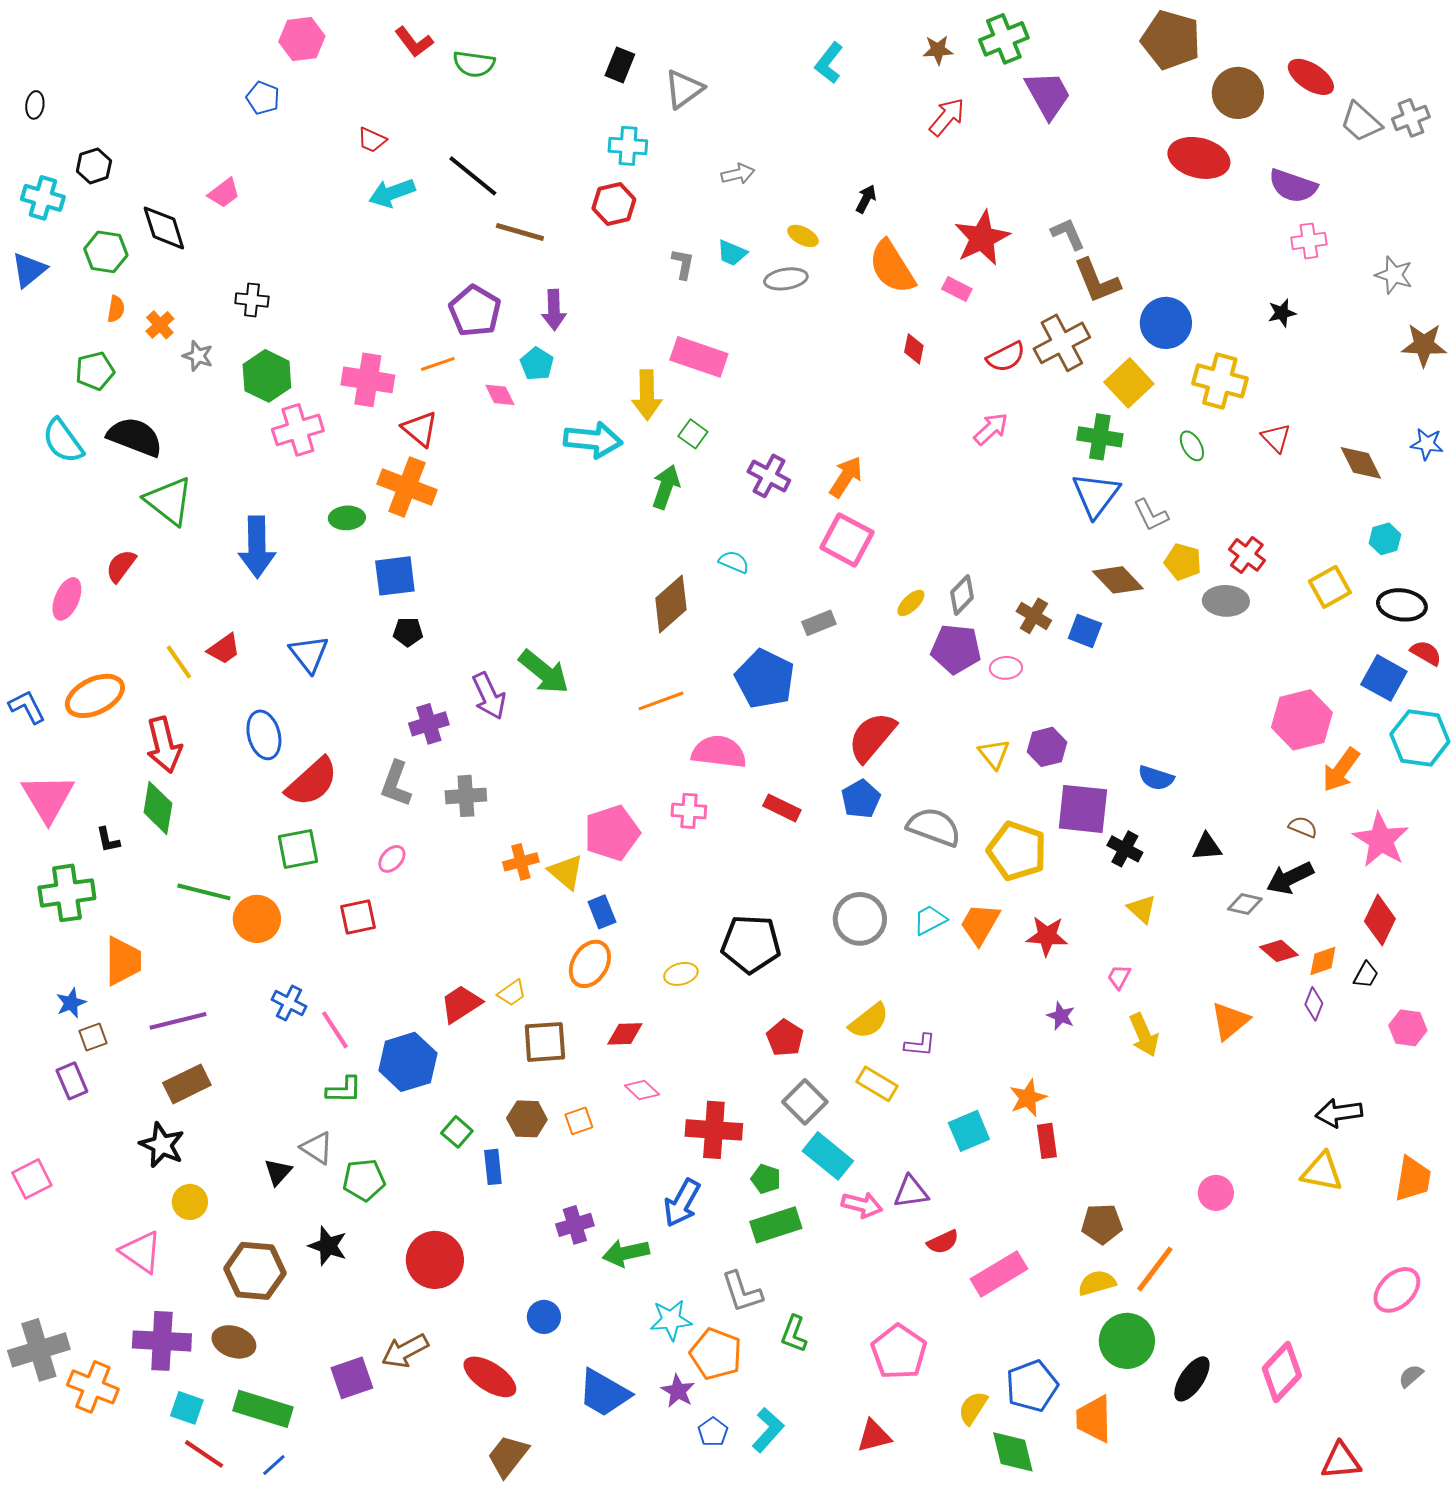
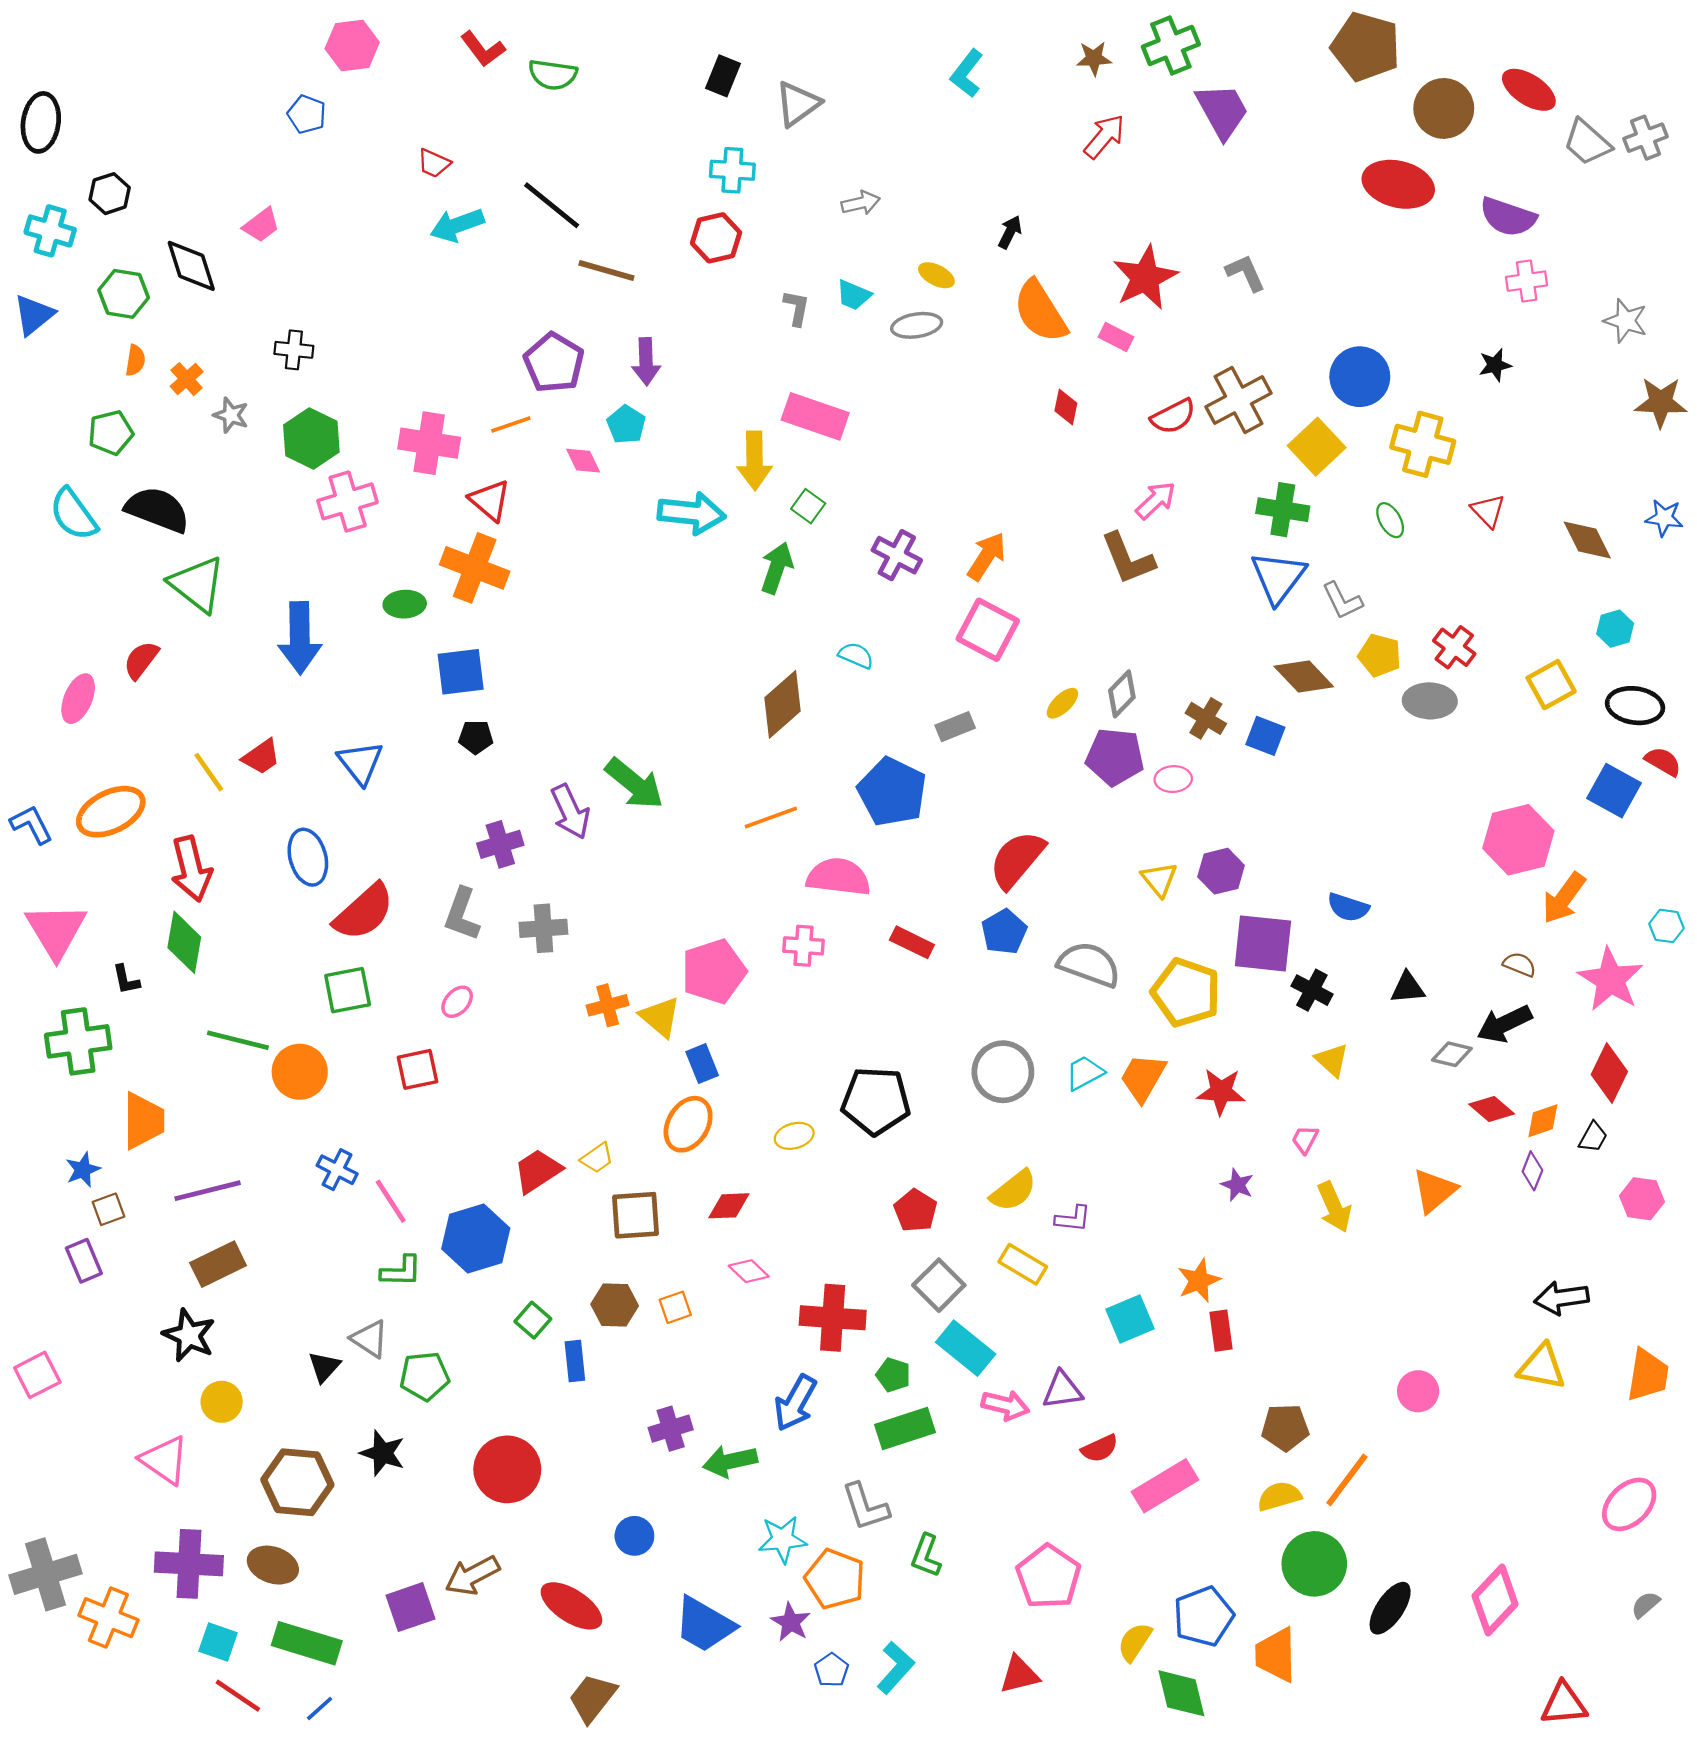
black ellipse: (35, 105) -> (41, 122), size x1.8
brown L-shape: (1097, 281) -> (1128, 559), moved
cyan hexagon: (1420, 738) -> (1666, 926), moved, size x0.5

